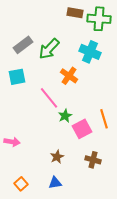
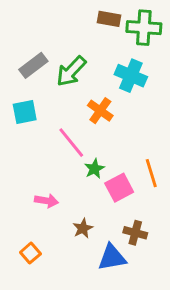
pink arrow: (12, 142) -> (46, 201), moved
blue triangle: (55, 183) -> (112, 257), moved, size x1.5
orange square: (21, 184) -> (30, 253), moved

